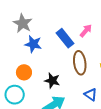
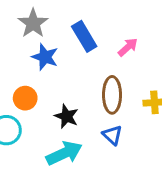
blue rectangle: (65, 38) -> (84, 36), moved
blue triangle: (91, 95) -> (112, 135), moved

